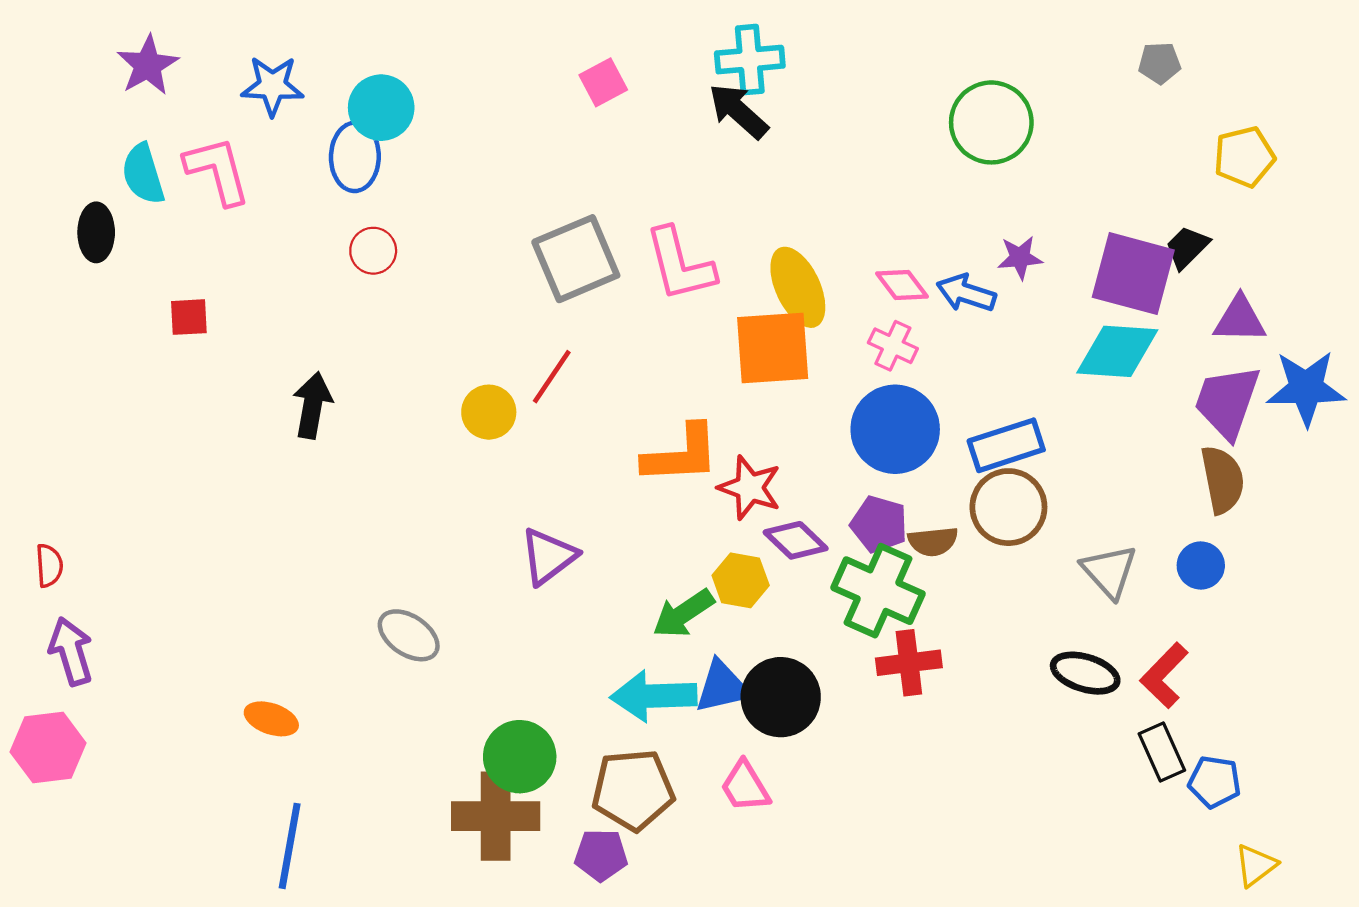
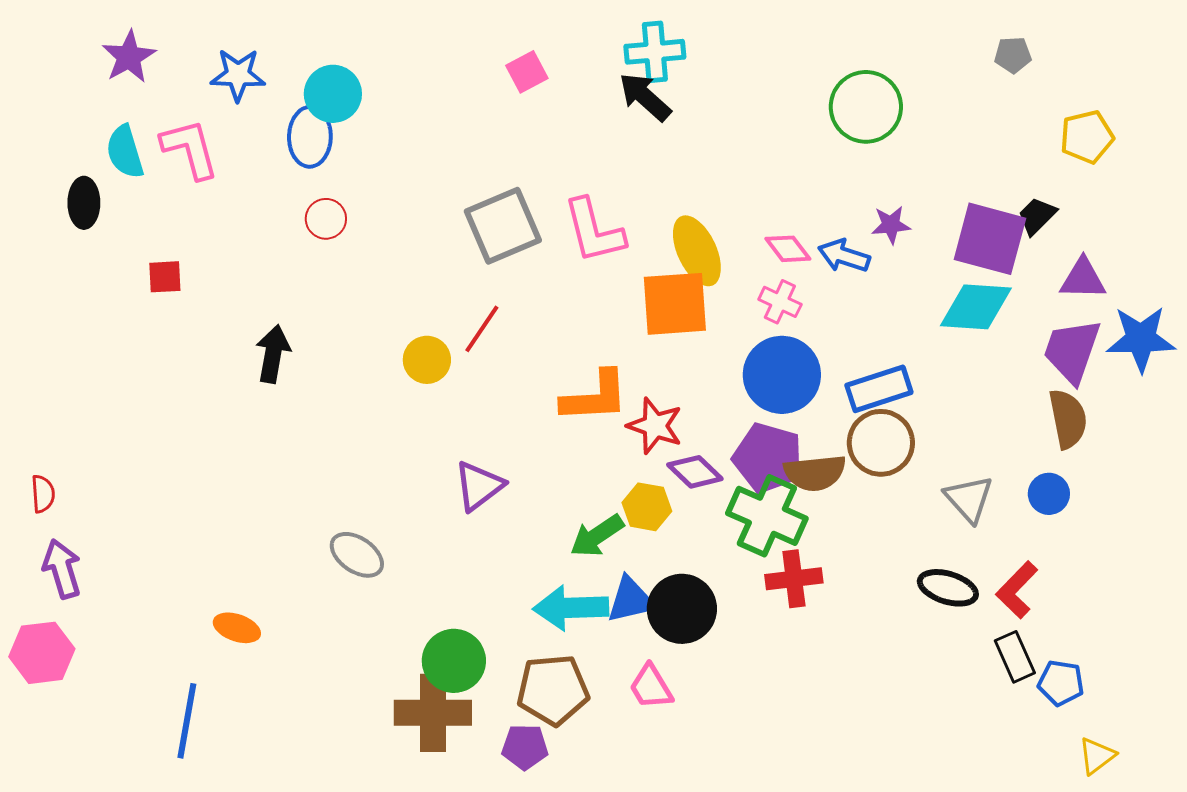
purple pentagon: (879, 524) -> (768, 458), size x1.4
brown semicircle: (933, 541) -> (815, 473), size x1.4
blue line: (290, 846) -> (187, 721), moved

